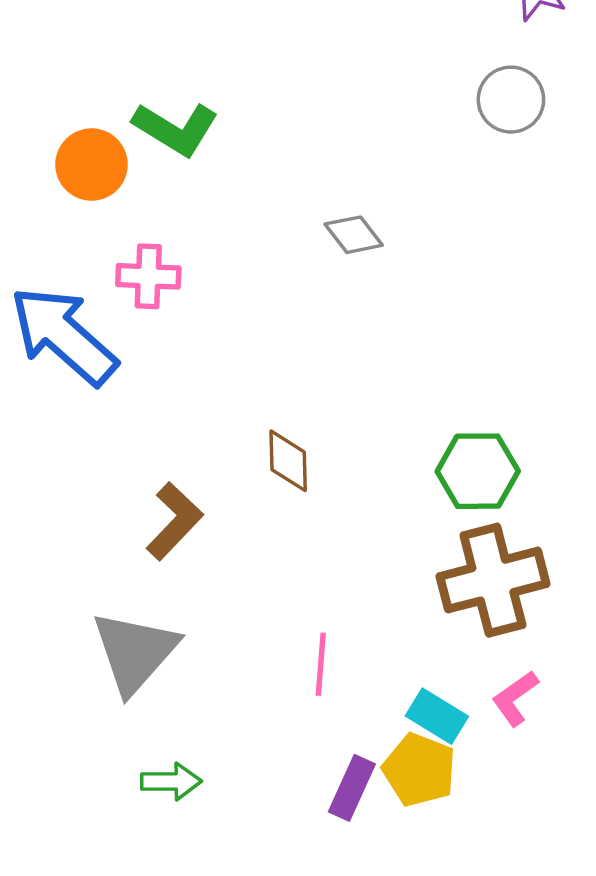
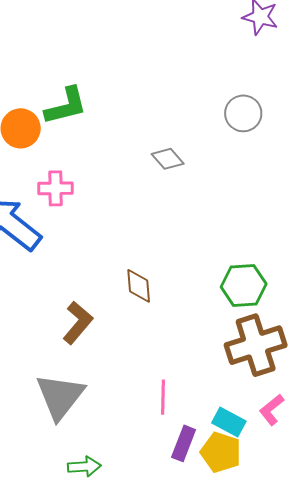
gray circle: (511, 100) -> (243, 113), moved
green L-shape: (176, 129) -> (66, 106), turned -42
purple rectangle: (352, 788) -> (184, 443), moved

